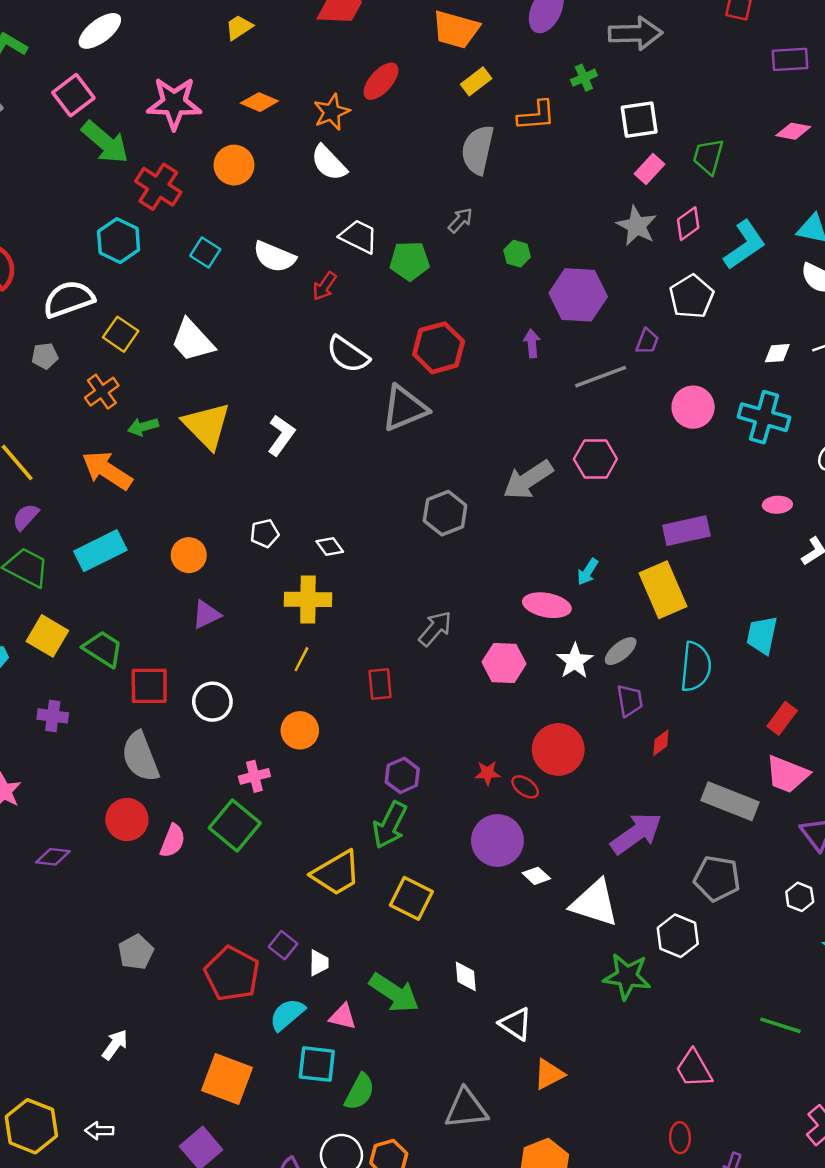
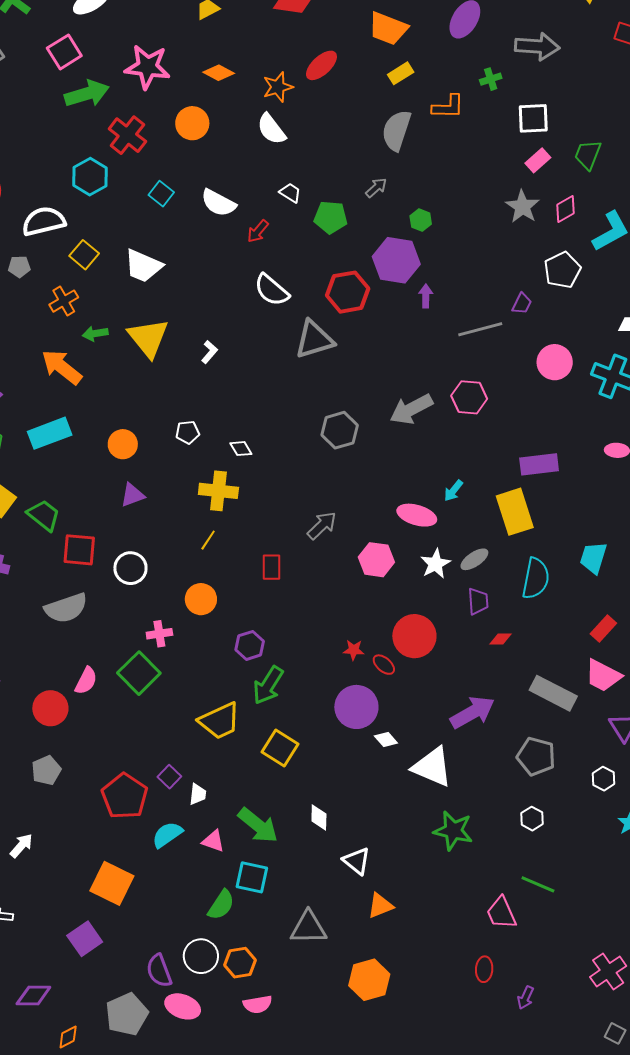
green arrow: (105, 142) -> (87, 94), turned -63
white trapezoid: (359, 236) -> (290, 193), size x0.7
purple hexagon: (578, 295) -> (396, 260), moved
white trapezoid: (192, 341) -> (143, 266), turned -30
white L-shape: (281, 435) -> (209, 352), size x0.7
red diamond: (661, 743) -> (501, 639), turned 30
gray semicircle: (140, 757) -> (66, 608), turned -93
purple hexagon: (402, 775) -> (250, 645), moved
red circle: (127, 820) -> (50, 708), moved
white hexagon: (678, 936) -> (532, 819), moved, size x0.7
green line: (780, 1025) -> (538, 884), moved
cyan square: (317, 1064) -> (252, 877), moved

